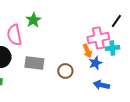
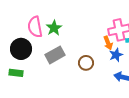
green star: (33, 20) -> (54, 28), moved
gray rectangle: (34, 63) -> (55, 55), turned -36

